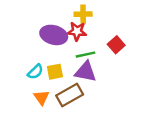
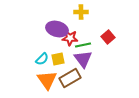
red star: (77, 31) -> (70, 38), moved
purple triangle: (86, 72) -> (83, 59), turned 42
orange triangle: (41, 97) -> (47, 80), size x1.5

